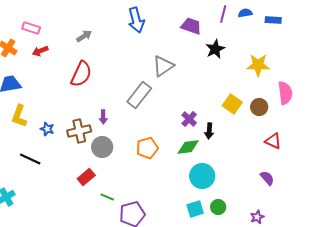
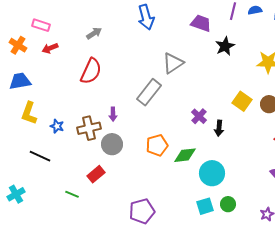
green diamond: (188, 147) -> (185, 155), moved
green line: (107, 197) -> (72, 194), moved

